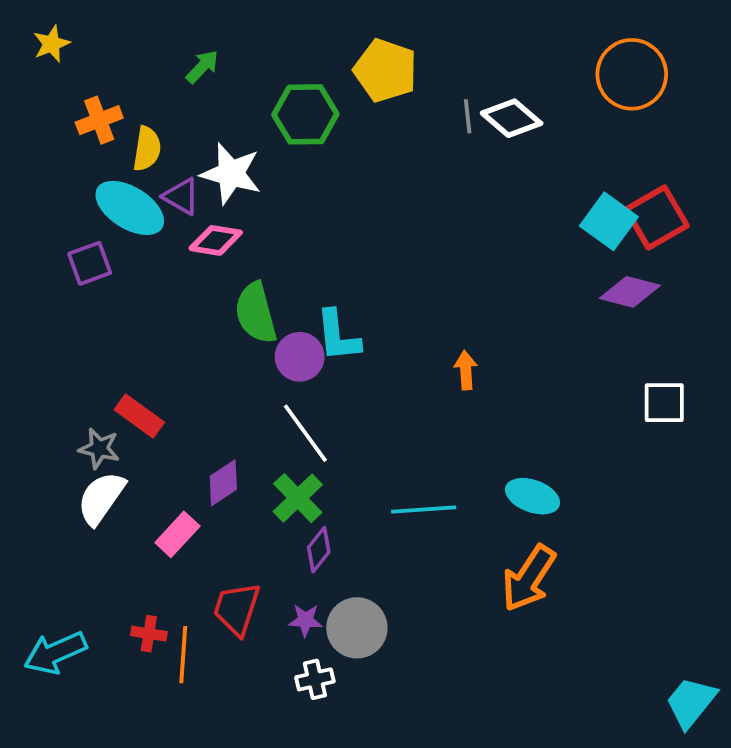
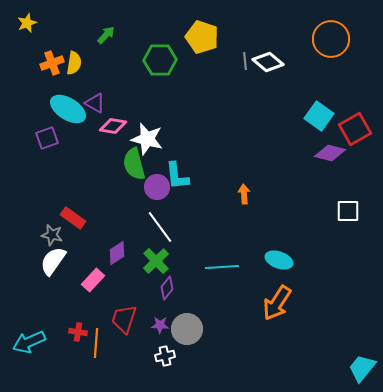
yellow semicircle: (147, 149) -> (74, 63), moved
white star: (231, 174) -> (147, 139), moved
red square: (657, 217) -> (355, 129), moved

